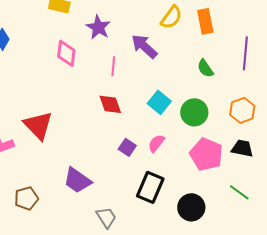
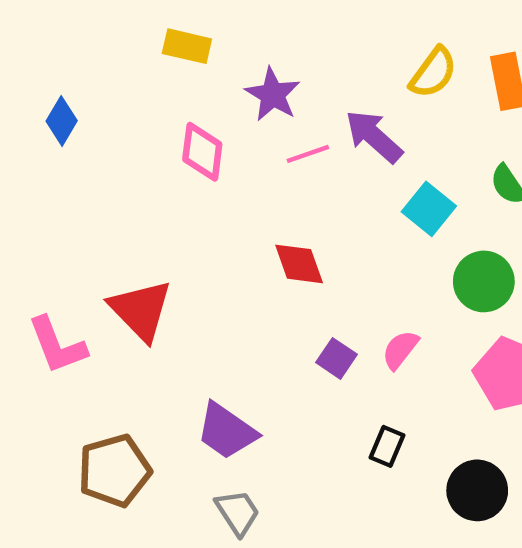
pink line: (113, 66) -> (308, 154), moved, turned 66
cyan square: (159, 102) -> (429, 209), moved
black rectangle: (150, 187) -> (387, 446), size x0.6
brown pentagon: (26, 198) -> (114, 471), size x1.4
gray trapezoid: (106, 217) -> (238, 512), moved

